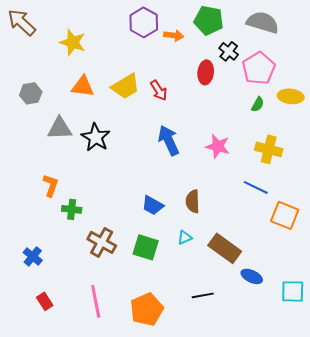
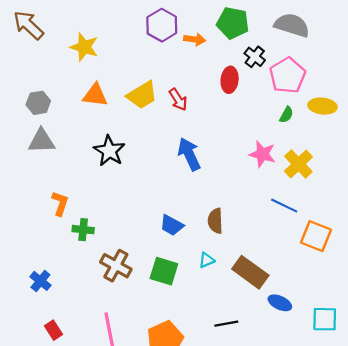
gray triangle: (60, 128) -> (42, 141), moved
pink star: (218, 146) -> (262, 154), moved
yellow cross: (269, 149) -> (298, 164), turned 32

